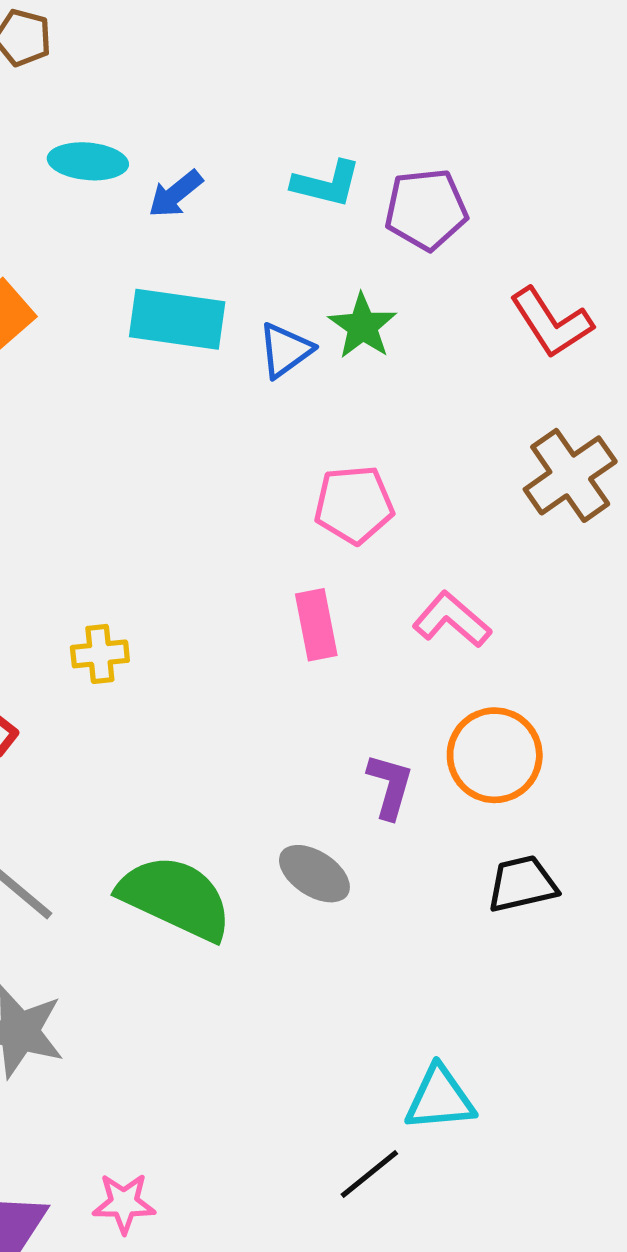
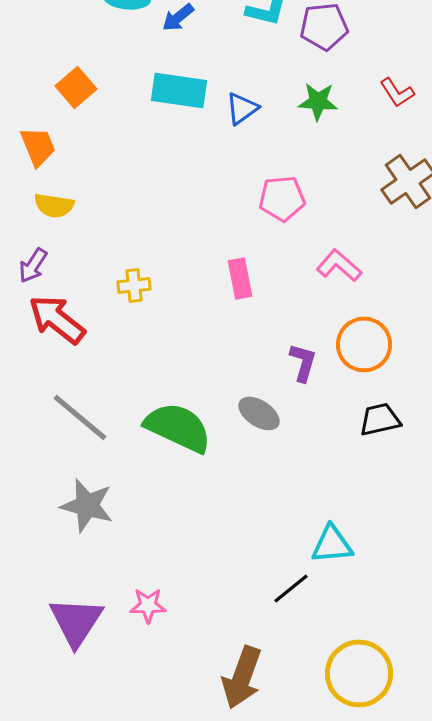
red L-shape: (551, 323) -> (397, 92), size x0.7
green star: (363, 326) -> (318, 101), moved, turned -30
pink rectangle: (316, 625) -> (240, 278), moved

